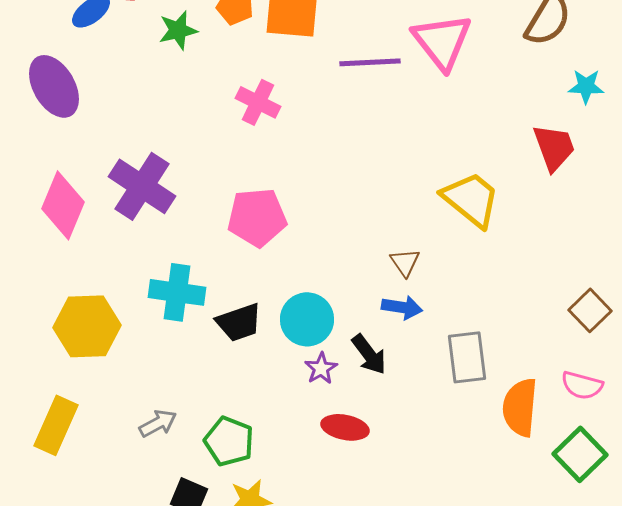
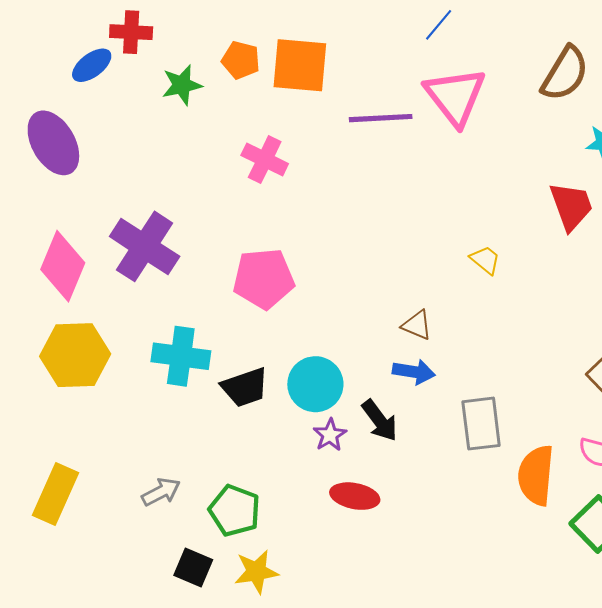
yellow trapezoid: (471, 199) -> (485, 260), size x0.5
brown triangle: (405, 262) -> (417, 325), turned -32
yellow hexagon: (87, 326) -> (75, 355), moved

